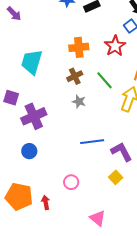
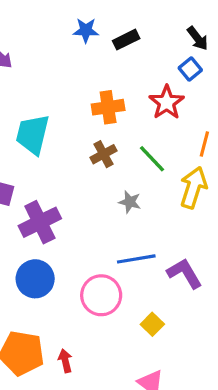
gray star: (79, 102) -> (130, 202), moved
blue circle: (29, 151) -> (35, 279), size x1.5
yellow square: (116, 177) -> (152, 324), moved
pink circle: (71, 182) -> (101, 295), moved, size x1.6

